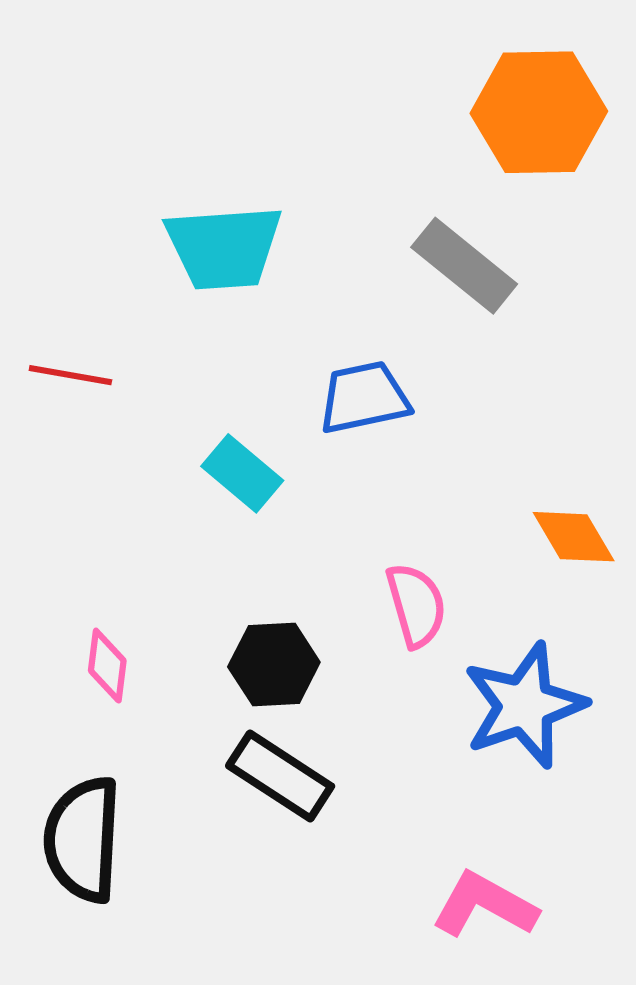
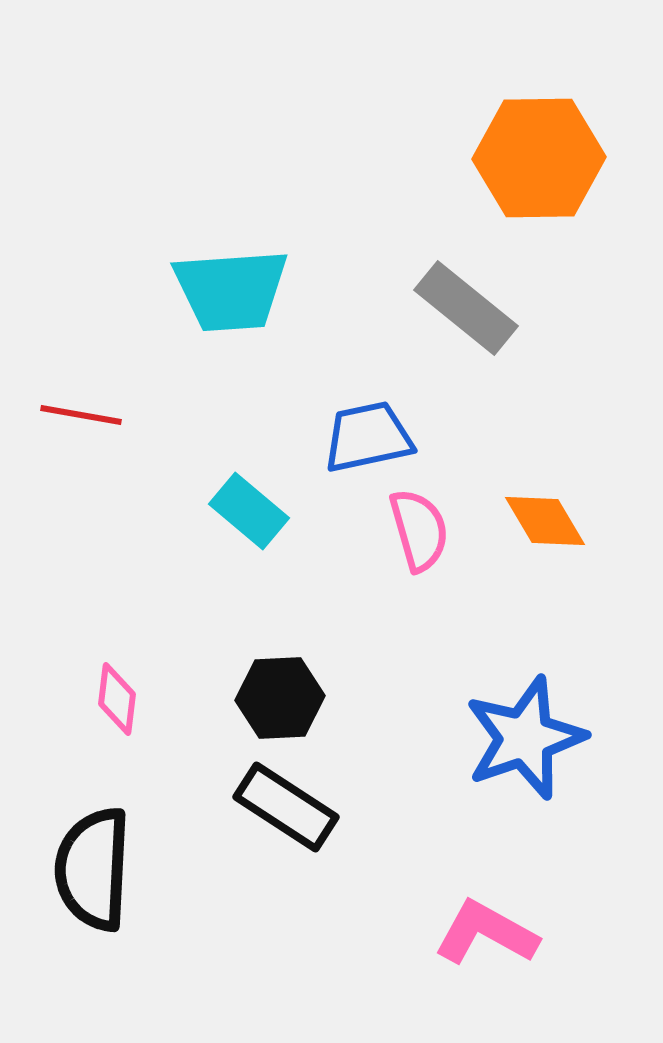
orange diamond: (574, 537) -> (545, 521), moved
pink semicircle: (416, 605) -> (419, 530), moved

